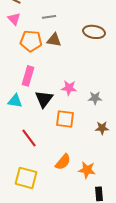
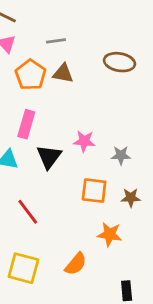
orange pentagon: (31, 41) -> (31, 75), turned 30
orange square: (65, 119) -> (94, 191), moved
orange semicircle: (63, 162) -> (76, 264), moved
orange star: (87, 170) -> (110, 234), moved

